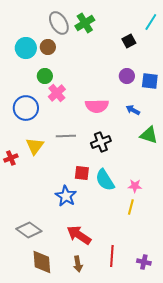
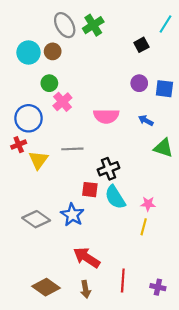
black cross: (101, 142) -> (109, 169), moved
red cross: (11, 158) -> (19, 145), moved
gray diamond: (29, 230) -> (36, 219), moved
brown diamond: (42, 262) -> (46, 287), turned -50

